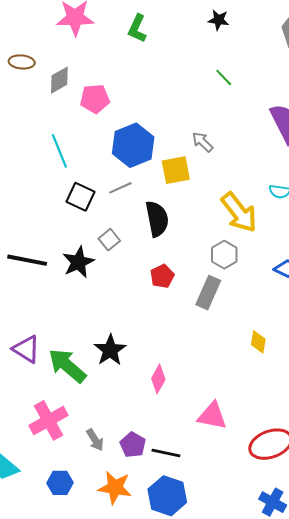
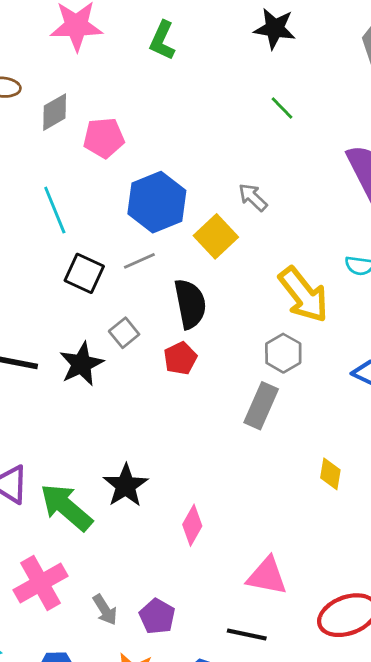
black star: (219, 20) -> (275, 28), size x1.4
yellow square: (176, 170) -> (216, 236), turned -32
red pentagon: (162, 276) -> (180, 358), moved
black line: (166, 453) -> (247, 635), moved

